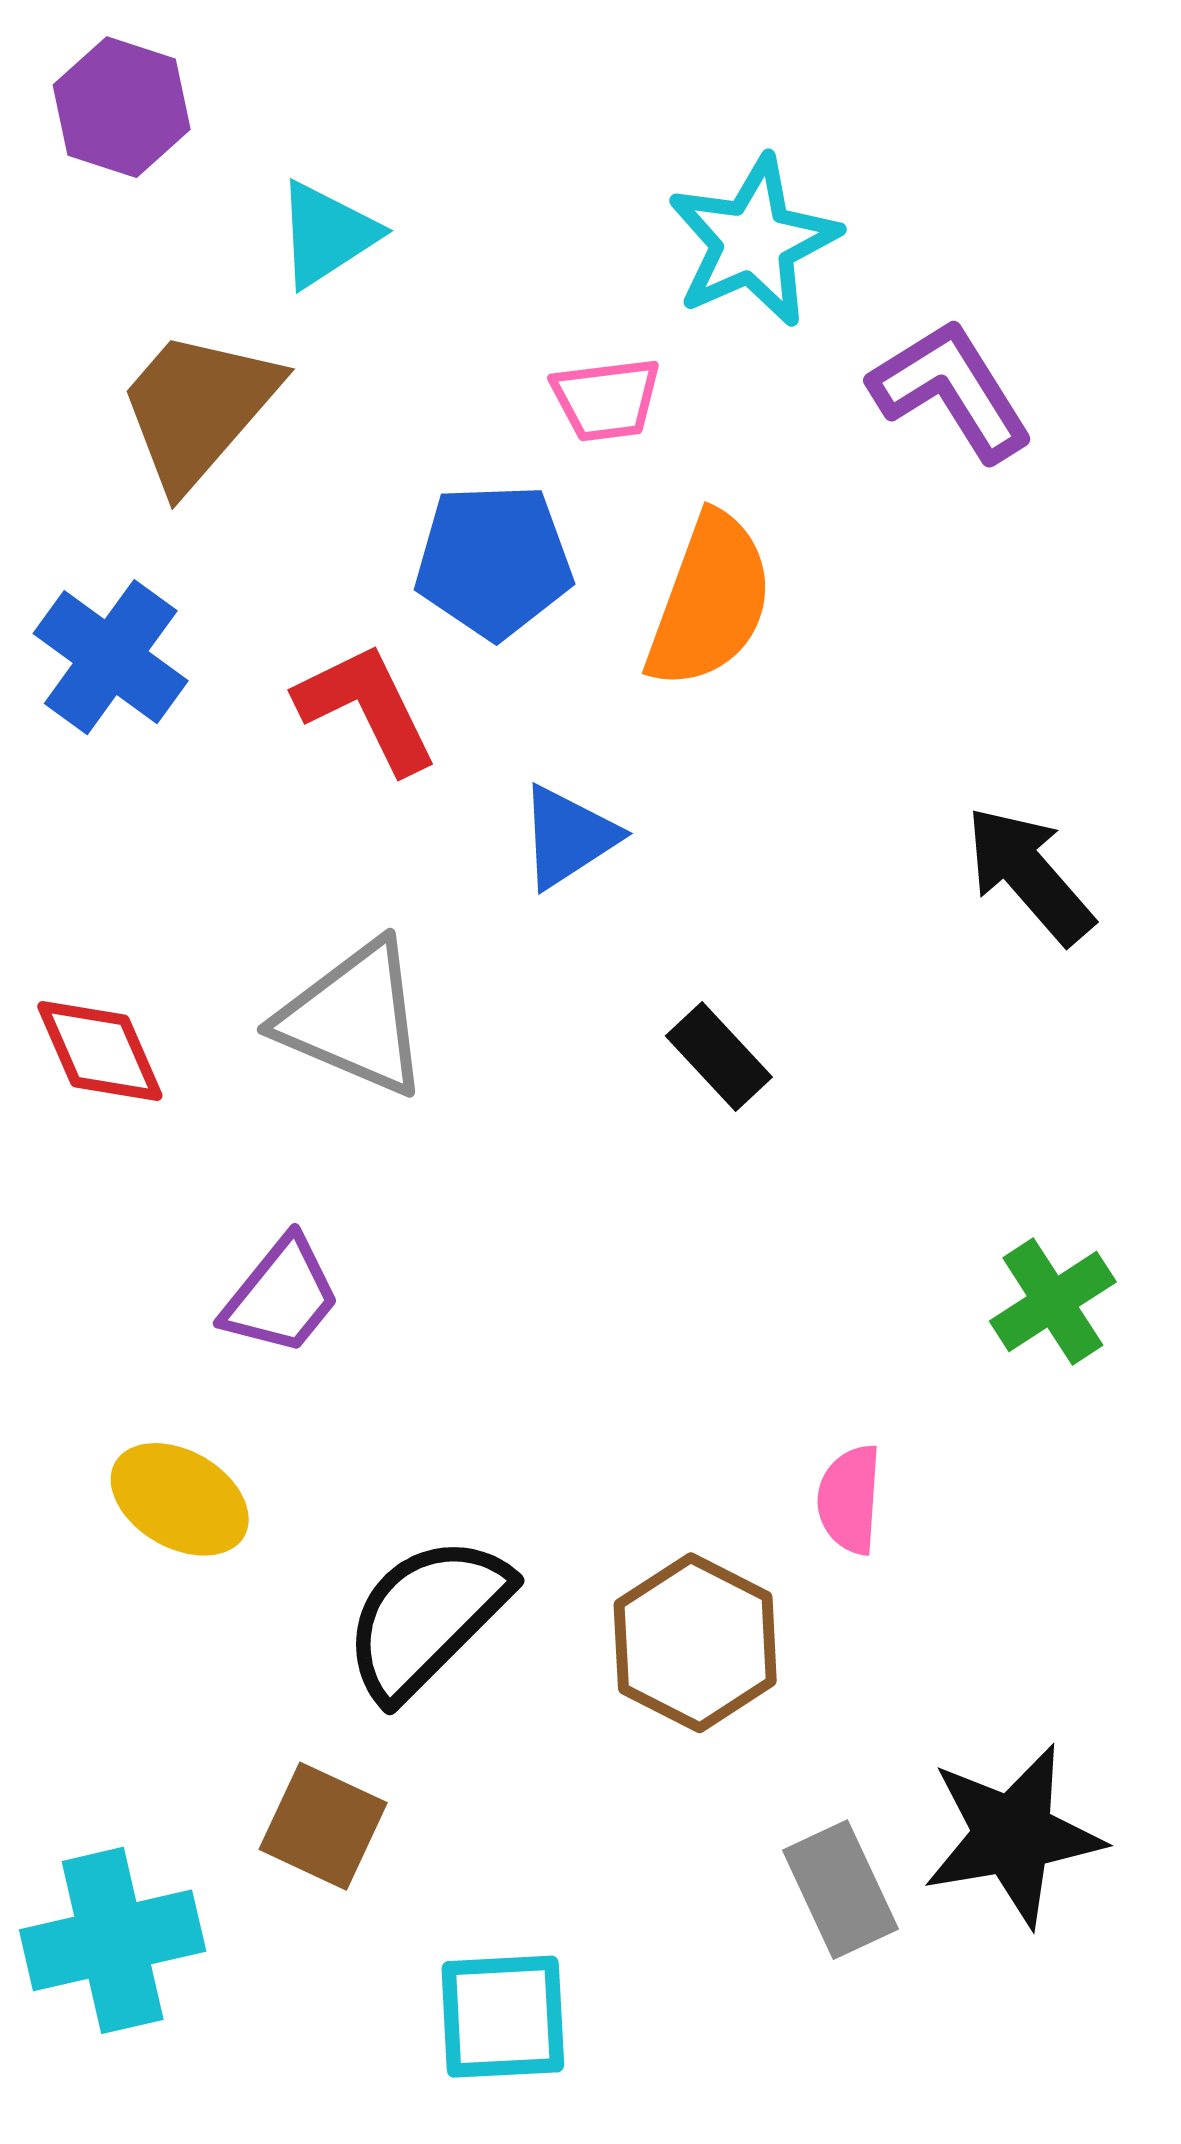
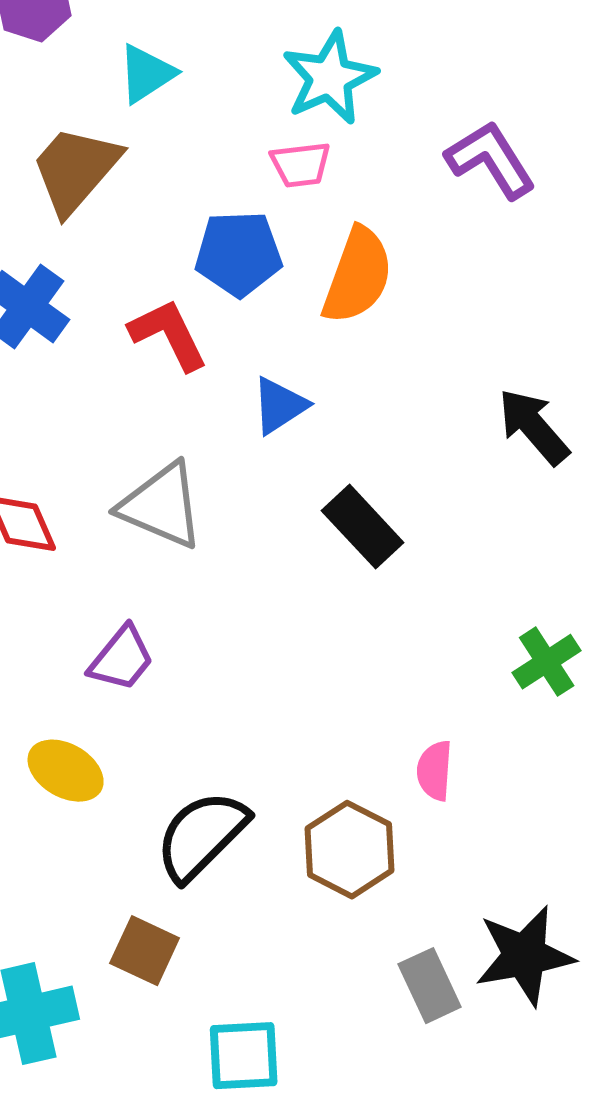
cyan star: (753, 241) -> (330, 78), moved
black rectangle: (719, 1056) -> (363, 527), size x1.4

